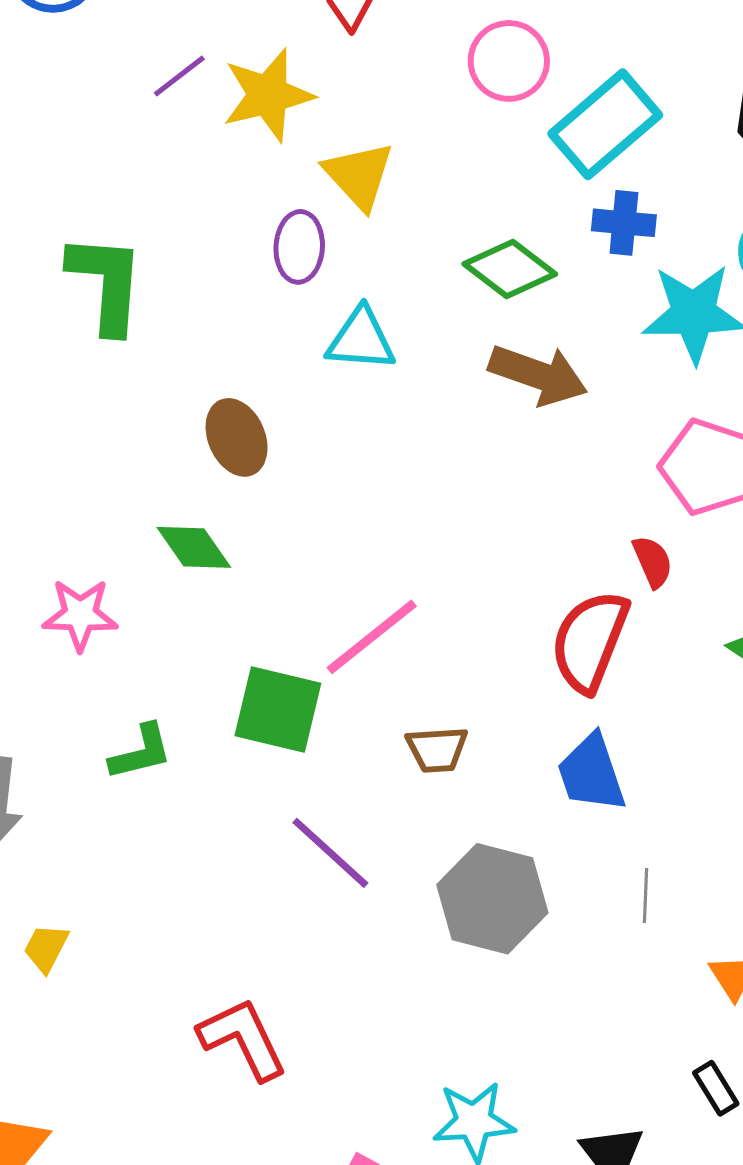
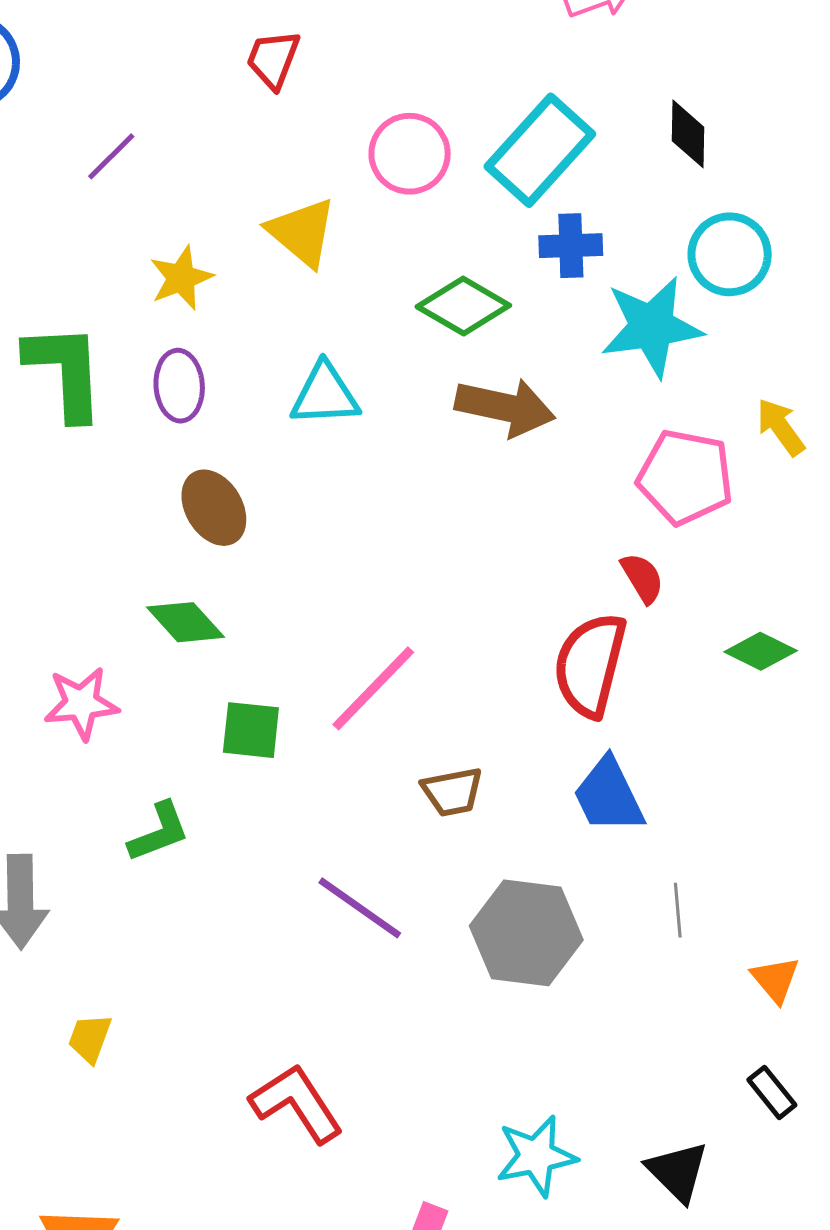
pink circle: (509, 61) -> (410, 154), moved
yellow star: (268, 95) -> (181, 278), moved, size x0.7
purple ellipse: (299, 247) -> (179, 386), moved
green square: (278, 710) -> (251, 730), moved, size x0.7

